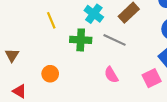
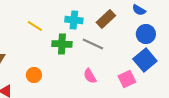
cyan cross: (94, 14) -> (74, 20), turned -30
yellow line: (51, 20) -> (35, 26), turned -35

